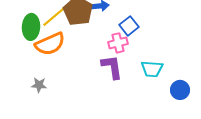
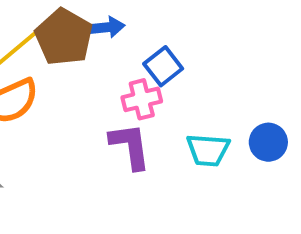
blue circle: (180, 90) -> (268, 142), moved

